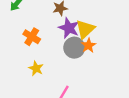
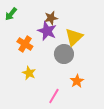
purple star: (69, 28) -> (47, 31), moved
orange star: (88, 45) -> (77, 81), moved

